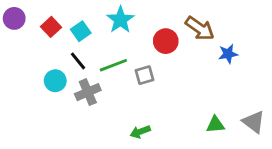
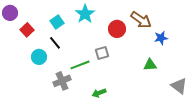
red square: (51, 27) -> (27, 30), moved
green line: (113, 65) -> (80, 65), moved
gray cross: (88, 92) -> (62, 81), moved
green triangle: (215, 125) -> (150, 65), moved

